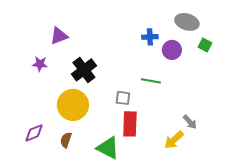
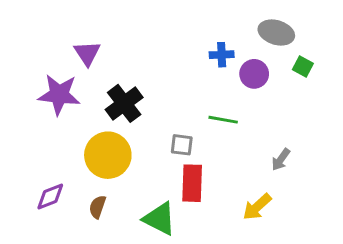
purple triangle: (59, 36) -> (87, 53), turned -42
purple star: (40, 64) -> (59, 95), size x1.8
gray arrow: (190, 122) -> (281, 160), moved, turned 77

